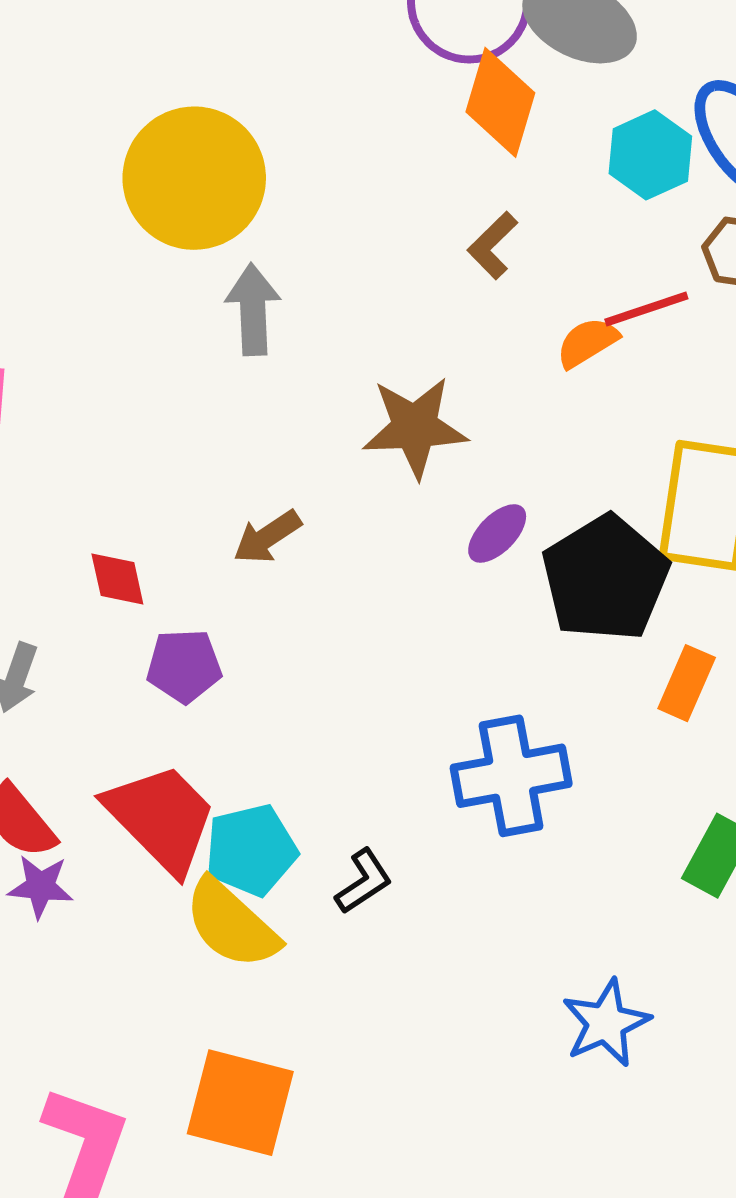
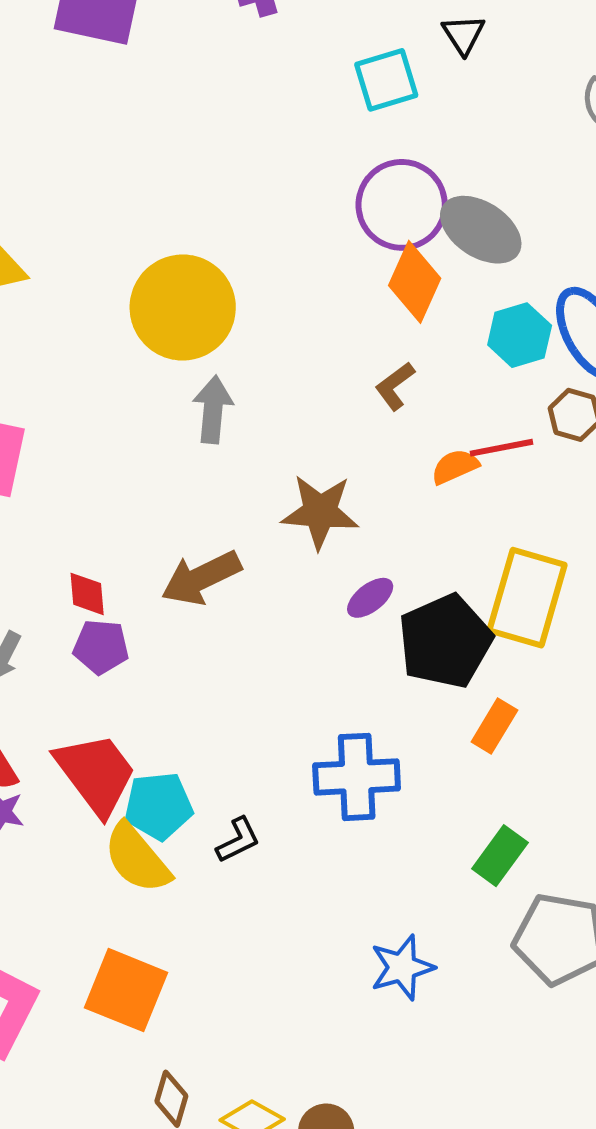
brown arrow: (267, 537) -> (201, 578), size x1.5
purple pentagon: (184, 666) -> (101, 647), moved

